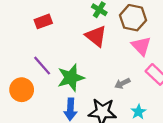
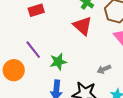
green star: (71, 78) -> (58, 62), size x0.7

